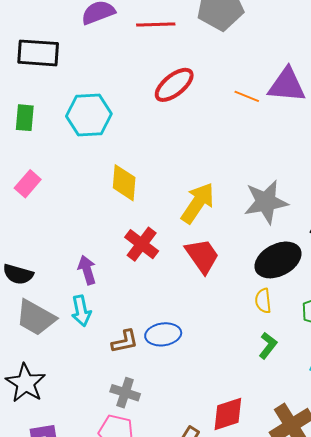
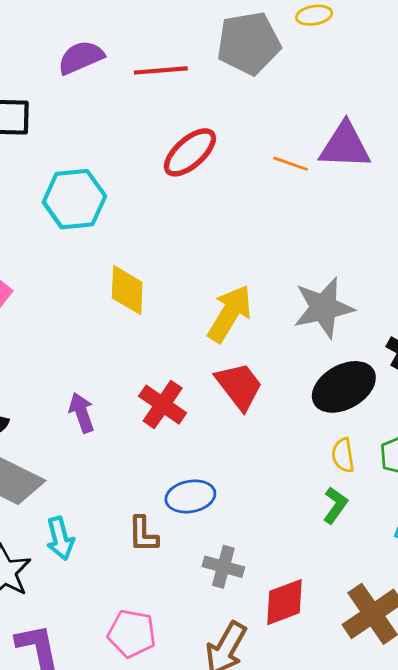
red cross: (142, 244) -> (163, 405), moved
yellow semicircle: (263, 301) -> (343, 455), moved
cyan arrow: (81, 311) -> (60, 538), moved
brown L-shape: (125, 341) -> (143, 534), moved, turned 104
gray cross: (125, 393) -> (223, 567), moved

